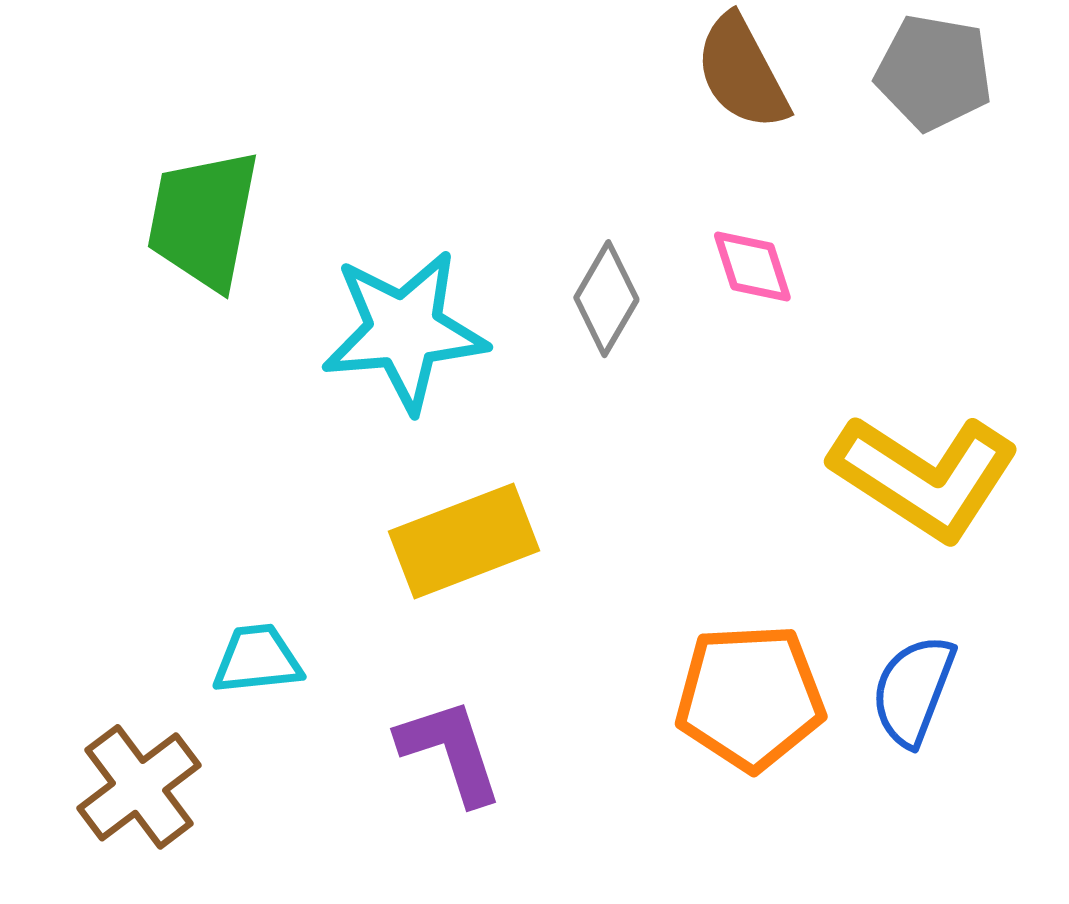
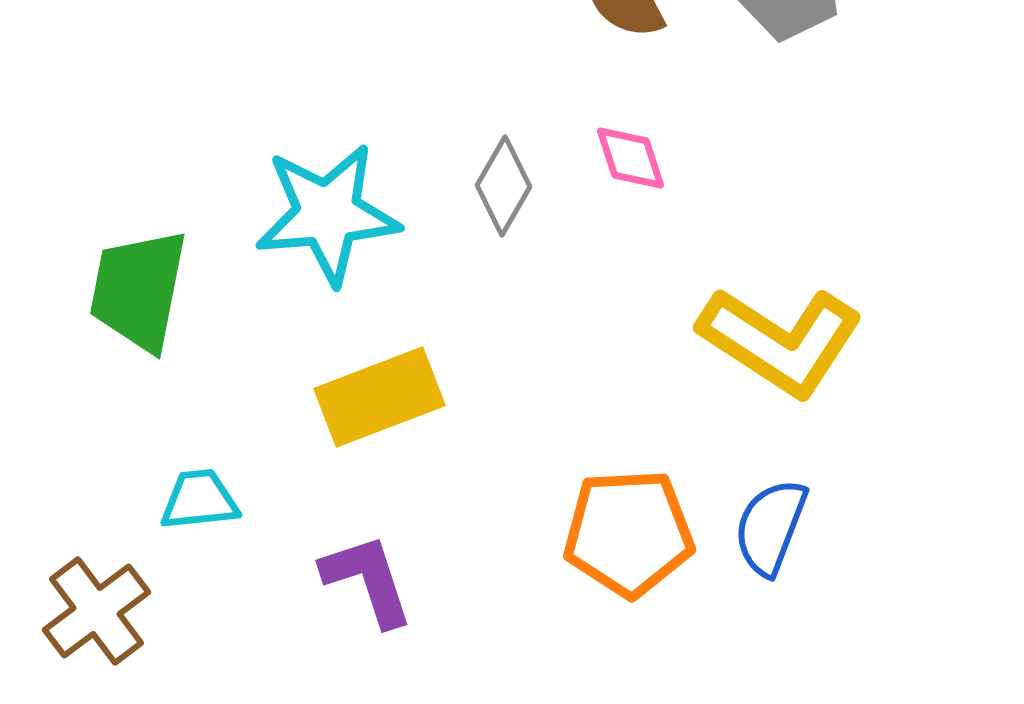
green trapezoid: (203, 219) -> (138, 290), moved

